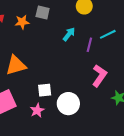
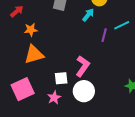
orange star: (22, 22) -> (31, 30), moved
cyan arrow: (69, 34) -> (88, 15), moved
pink L-shape: (99, 76) -> (83, 66), moved

